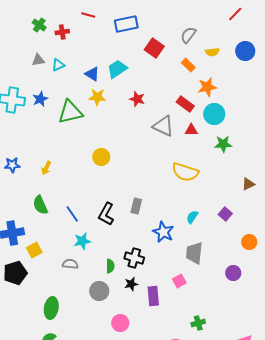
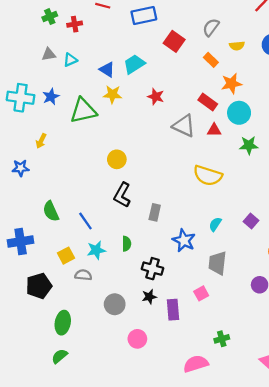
green cross: (39, 25) -> (50, 17), turned 32
yellow arrow: (46, 168) -> (41, 141), moved
black L-shape: (106, 214) -> (122, 195), moved
yellow square: (34, 250) -> (66, 256), moved
green semicircle: (110, 266) -> (127, 244), moved
black pentagon: (15, 273) -> (39, 286), moved

